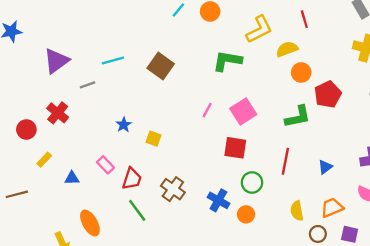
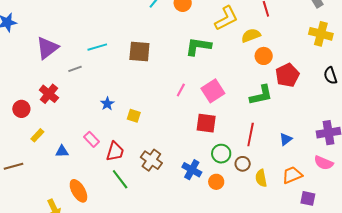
brown square: (161, 66) -> (139, 52), turned -30
brown circle: (318, 234) -> (243, 164), moved

